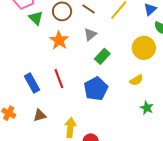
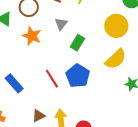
red line: (59, 79) -> (52, 79), moved
yellow semicircle: (136, 80) -> (116, 59), size x1.6
brown triangle: (40, 115) -> (39, 116), moved

